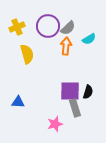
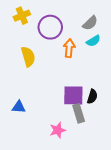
yellow cross: (17, 27) -> (22, 16), moved
gray semicircle: (68, 28) -> (90, 23), moved

